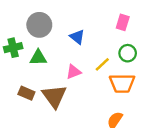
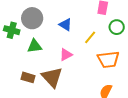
green cross: (13, 48) -> (12, 30), moved, turned 35
green circle: (128, 53) -> (117, 27), moved
yellow line: (102, 64) -> (90, 37), moved

